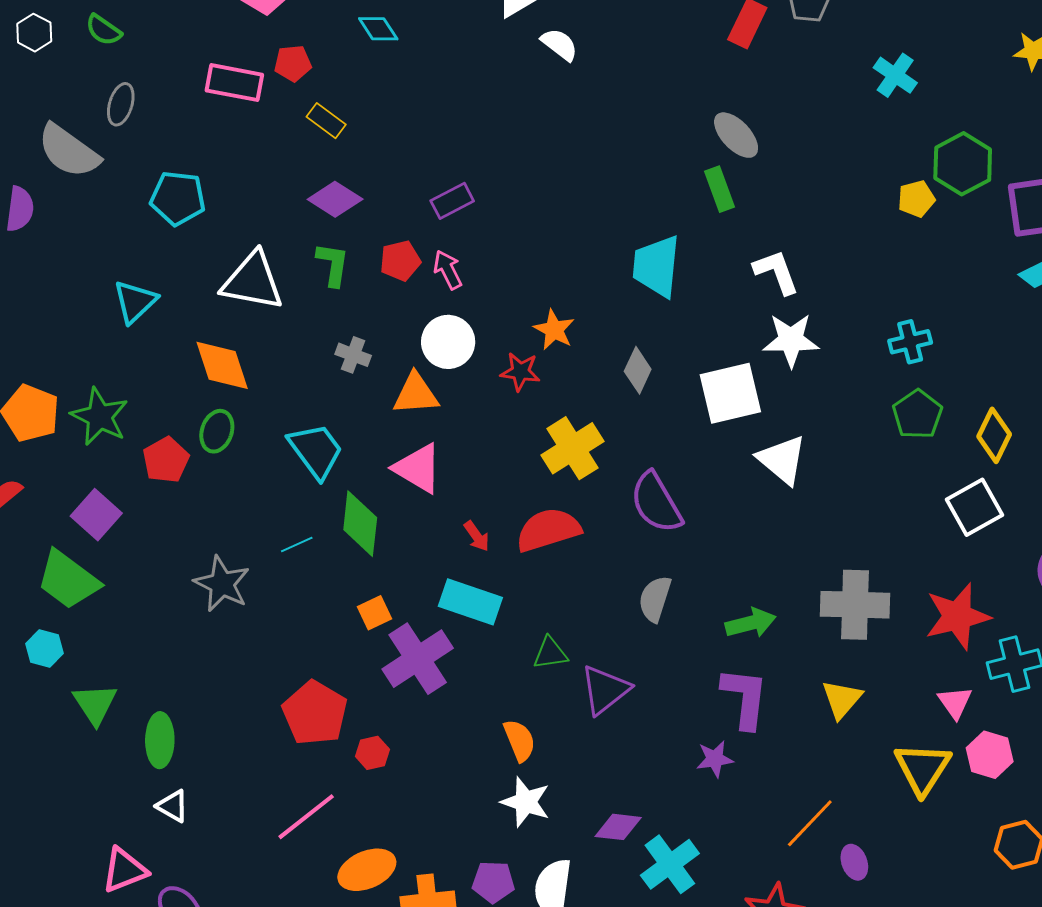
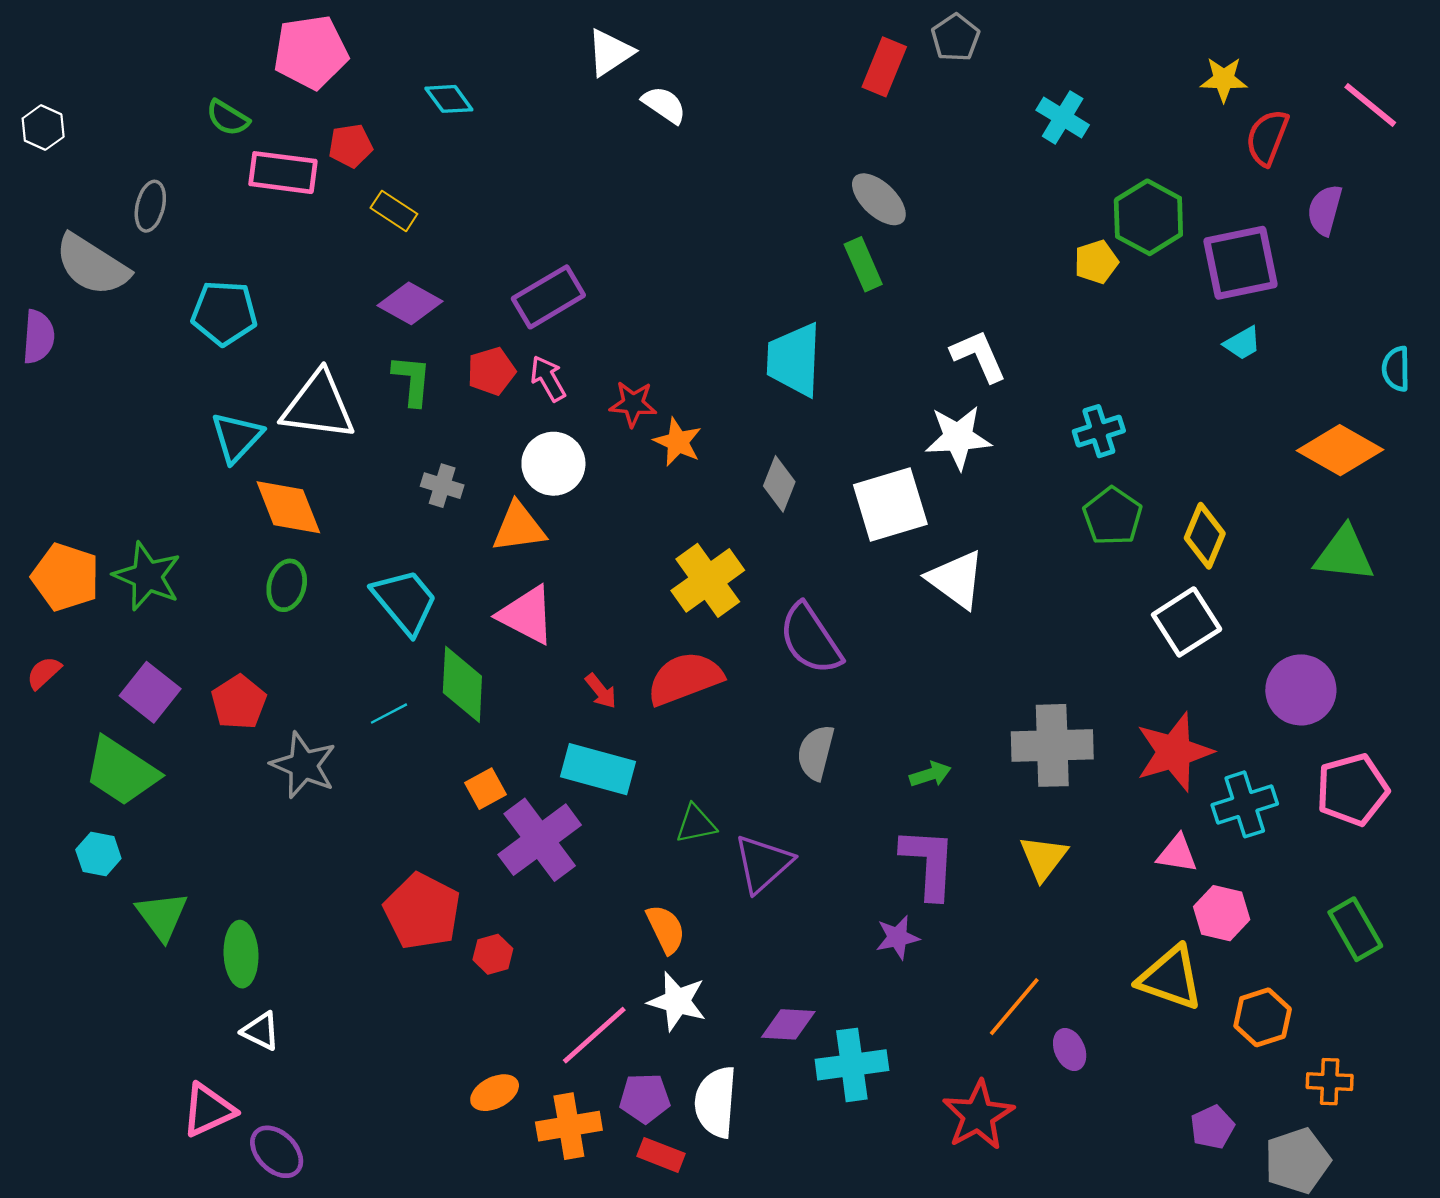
green semicircle: (104, 30) -> (228, 118), moved
purple rectangle: (452, 201) -> (548, 297), size x1.4
white L-shape: (776, 272) -> (979, 356), moved
cyan triangle: (135, 302) -> (237, 437), moved
red star: (520, 372) -> (633, 404), moved
red pentagon: (166, 460) -> (239, 702), moved
green arrow: (751, 623) -> (930, 774), size x0.7
pink triangle: (955, 702) -> (1177, 854), turned -42
yellow triangle: (923, 768) -> (1170, 978), moved, turned -40
pink line: (306, 817) -> (594, 1035), moved
cyan cross: (670, 864) -> (852, 1065), turned 32
orange ellipse: (367, 870) -> (495, 1093), size x0.7

